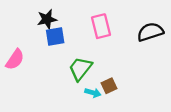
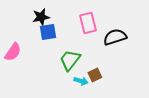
black semicircle: (150, 32) -> (115, 37), moved

